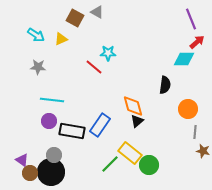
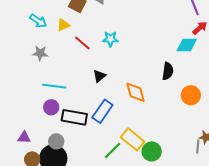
red line: (94, 67) -> (82, 43), moved
black triangle: (137, 121) -> (99, 76), moved
gray line: (195, 132) -> (198, 146), moved
purple triangle: (22, 160) -> (24, 137), moved, turned -32

